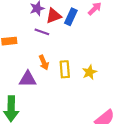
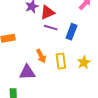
blue rectangle: (71, 17) -> (72, 32), moved
purple line: (42, 32) -> (51, 28), moved

